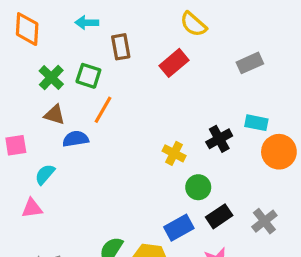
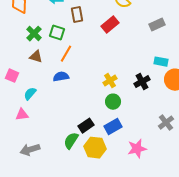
blue semicircle: (76, 139) -> (61, 77), moved
black cross: (219, 139) -> (142, 82), moved
pink square: (16, 145) -> (12, 76), turned 32
yellow cross: (174, 153) -> (110, 81), turned 32
green circle: (198, 187) -> (113, 102), moved
black rectangle: (219, 216) -> (86, 126), moved

